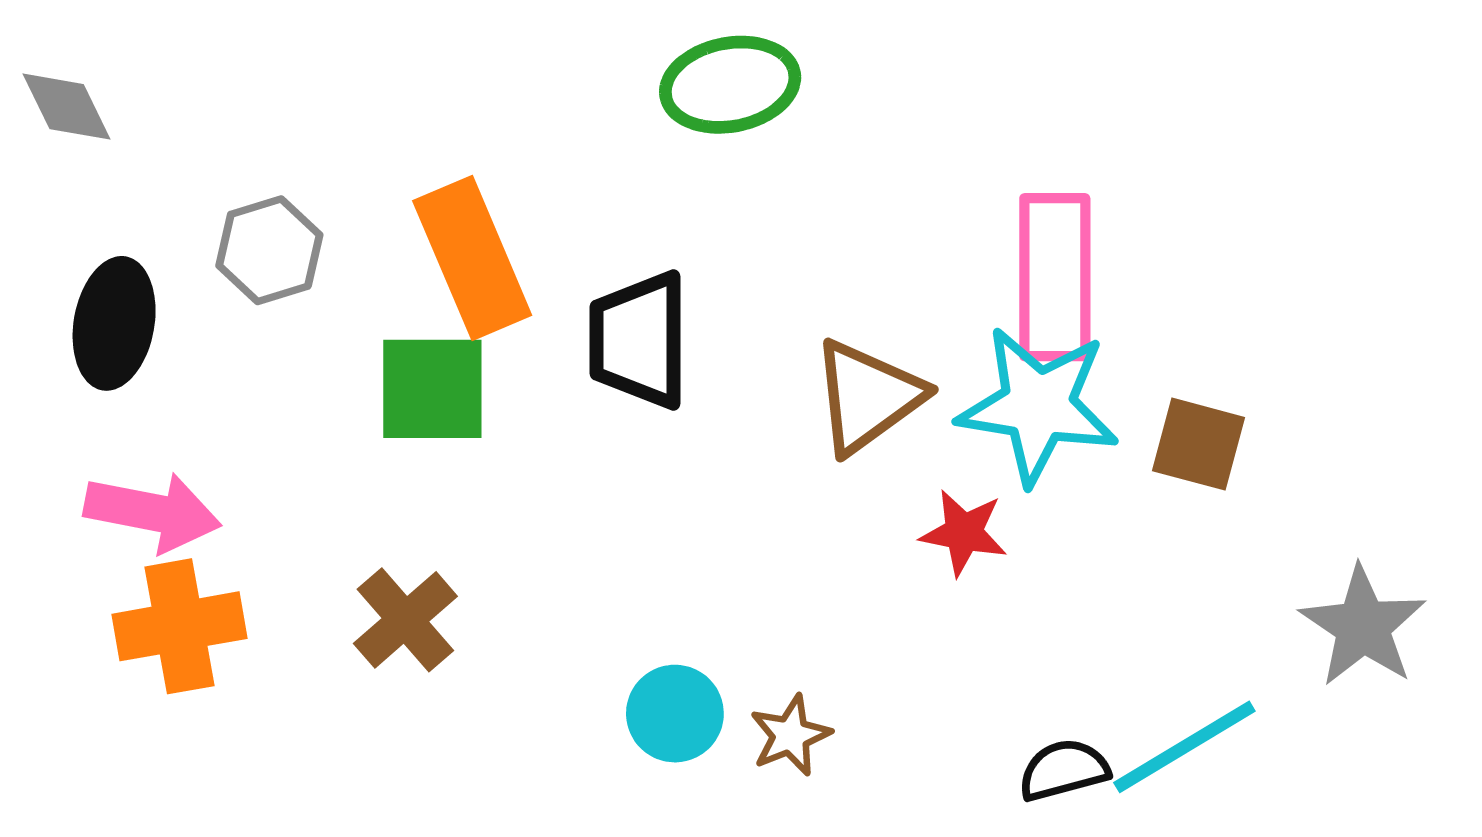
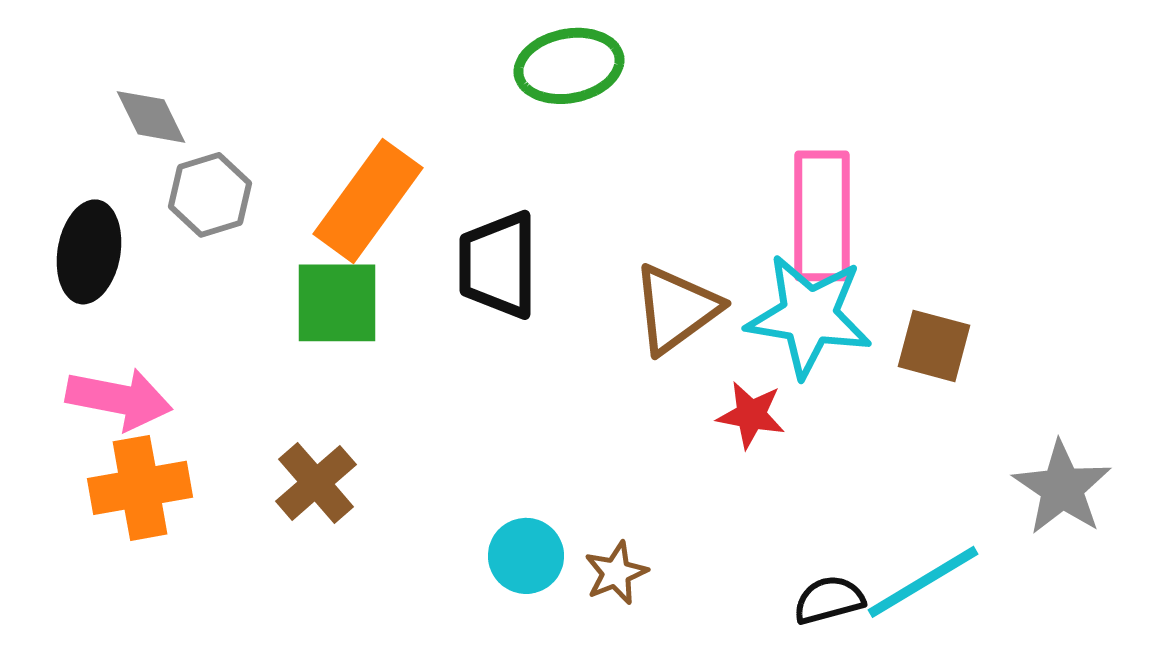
gray diamond: (67, 107) -> (151, 117), moved
orange rectangle: (472, 258) -> (368, 201), turned 59

